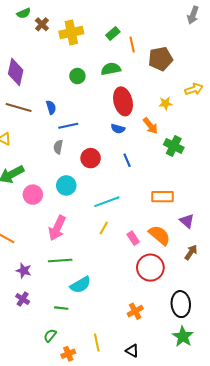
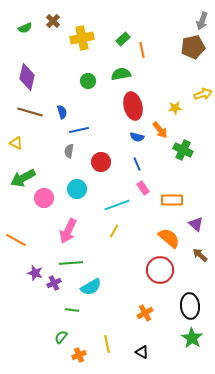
green semicircle: (24, 13) -> (25, 28), moved
brown cross: (42, 24) -> (53, 21), moved
brown pentagon: (161, 59) -> (193, 47), moved
blue semicircle: (118, 129) -> (137, 137), moved
pink rectangle: (133, 238) -> (143, 188), moved
brown arrow: (191, 252) -> (200, 255), turned -84
purple cross: (23, 299) -> (54, 283), moved, turned 32

